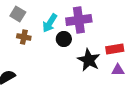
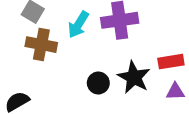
brown cross: (24, 37) -> (41, 45), size x1.5
black circle: (64, 39) -> (98, 83), moved

